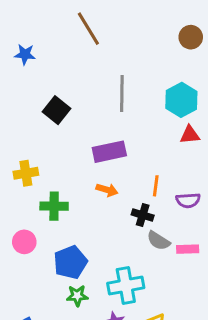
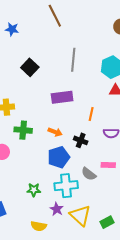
orange line: (156, 186) -> (91, 114), moved
orange arrow: (107, 190) -> (55, 132), moved
gray semicircle: (158, 241) -> (89, 174), moved
blue pentagon: (70, 262) -> (59, 157), moved

